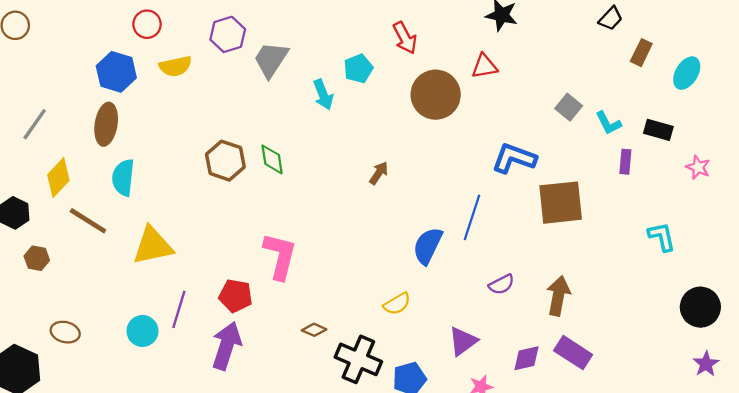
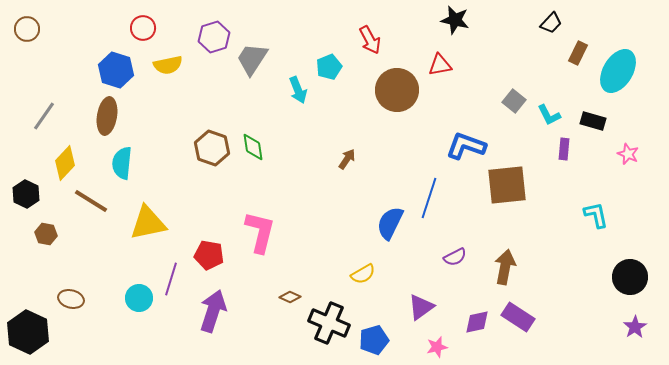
cyan ellipse: (687, 73) -> (618, 71), size x1.5
red pentagon: (236, 296) -> (209, 255), moved

